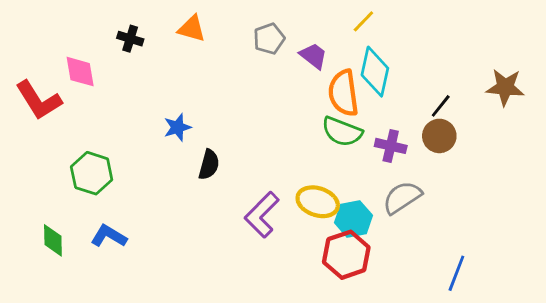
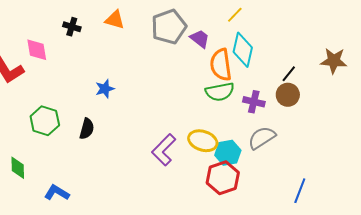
gray pentagon: (269, 39) -> (169, 27), size x1.6
green semicircle: (342, 132) -> (220, 92), turned -32
black semicircle: (209, 165) -> (87, 129), moved
blue L-shape: (109, 236) -> (57, 193), moved

